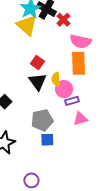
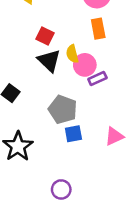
orange rectangle: (78, 63) -> (98, 29), size x0.7
pink triangle: (80, 119) -> (114, 136), moved
gray pentagon: (42, 120) -> (63, 109), turned -30

